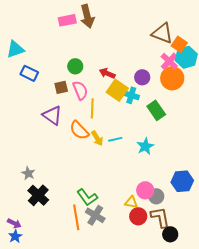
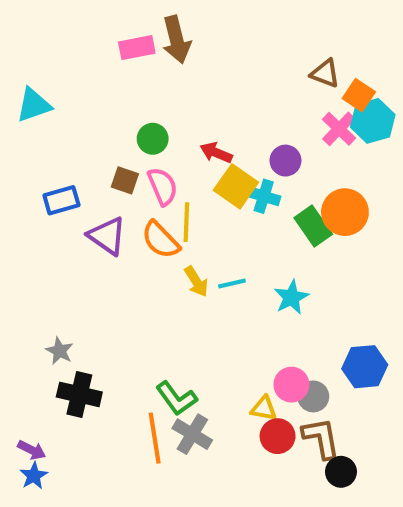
brown triangle: (162, 33) -> (325, 73), size x0.7
blue rectangle: (29, 73) -> (61, 200), moved, turned -42
orange circle: (172, 78) -> (345, 212), moved
brown square: (61, 87) -> (125, 180), turned 32
orange semicircle: (79, 130) -> (161, 240), moved
black cross: (38, 195) -> (79, 394), turned -30

